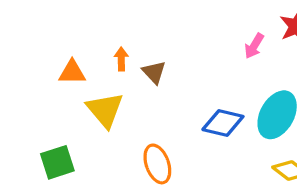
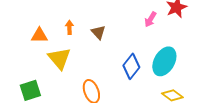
brown triangle: (154, 72) -> (98, 32), moved
blue diamond: (223, 123) -> (131, 66), turned -65

